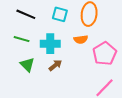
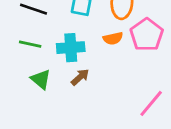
pink pentagon: (105, 54) -> (147, 35), moved

